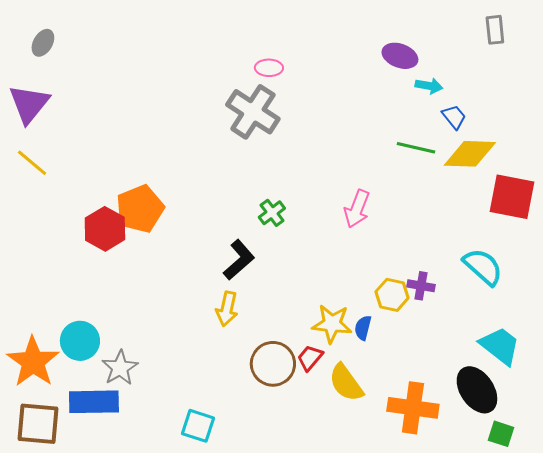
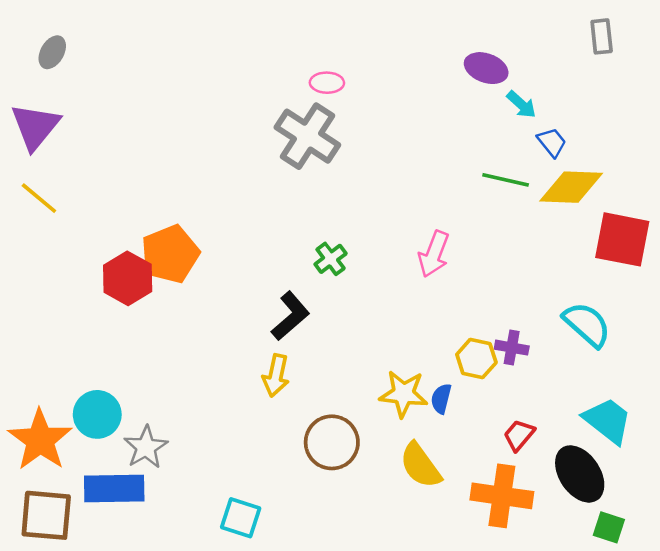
cyan arrow: (429, 86) -> (521, 105), turned 32
red trapezoid: (310, 358) -> (519, 435), moved

